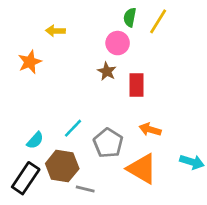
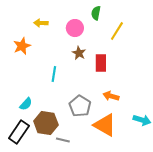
yellow line: (158, 21) -> (117, 31), moved
pink circle: (118, 43) -> (75, 28), moved
cyan line: (73, 128) -> (54, 74), moved, turned -35

